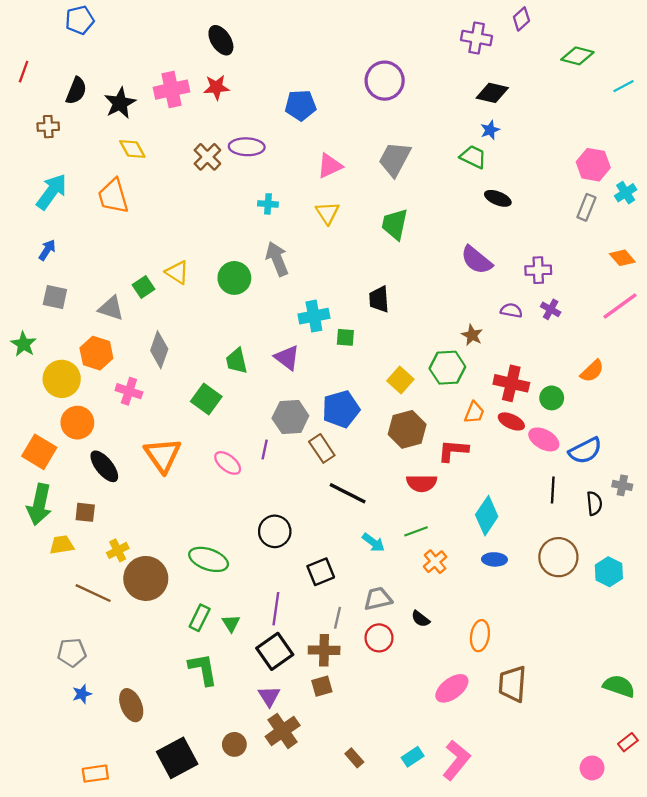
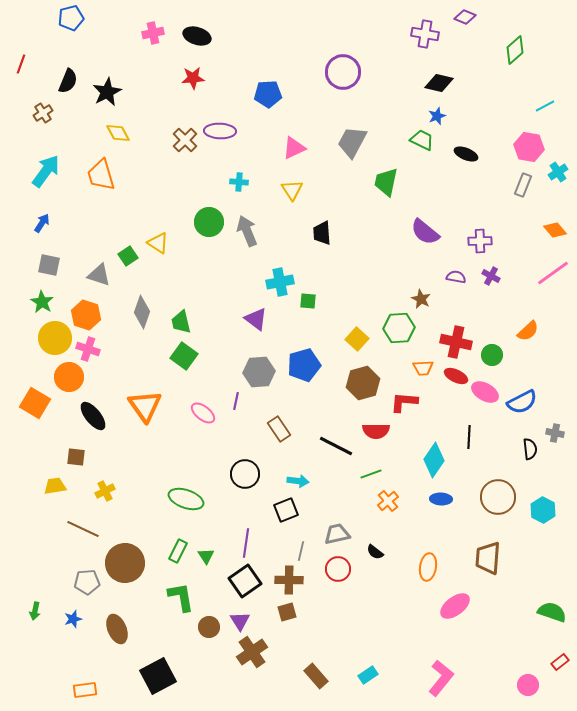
purple diamond: (521, 19) -> (465, 17), turned 65
black ellipse: (221, 40) -> (197, 36), turned -40
green diamond: (577, 56) -> (515, 50), turned -56
cyan line: (623, 86) -> (545, 106), moved
pink cross: (172, 90) -> (153, 33), moved, size x0.7
brown cross: (48, 127) -> (43, 113), turned -30
black ellipse: (498, 198) -> (466, 154), moved
green trapezoid: (395, 224) -> (386, 182), moved
green circle: (234, 278) -> (209, 222), moved
black trapezoid: (379, 299) -> (322, 233), moved
green star: (24, 344) -> (42, 302), moved
green trapezoid: (237, 361) -> (181, 322), moved
pink cross: (129, 391) -> (88, 349), moved
orange trapezoid: (474, 413) -> (423, 368), turned 65
brown rectangle: (322, 448) -> (279, 429), moved
black line: (553, 490) -> (469, 437), moved
black line: (348, 493) -> (336, 446), moved
green arrow: (39, 504) -> (35, 611), moved, size x0.5
cyan arrow: (373, 543) -> (298, 481), moved, turned -30
brown circle: (146, 578) -> (125, 563), moved
gray pentagon: (72, 652) -> (87, 582), moved
brown trapezoid: (512, 684) -> (488, 558), moved
pink ellipse: (452, 688) -> (455, 606), moved
brown circle: (234, 744) -> (209, 627), moved
brown rectangle: (354, 758) -> (316, 676), size x1.4
pink L-shape: (456, 760) -> (441, 678), moved

